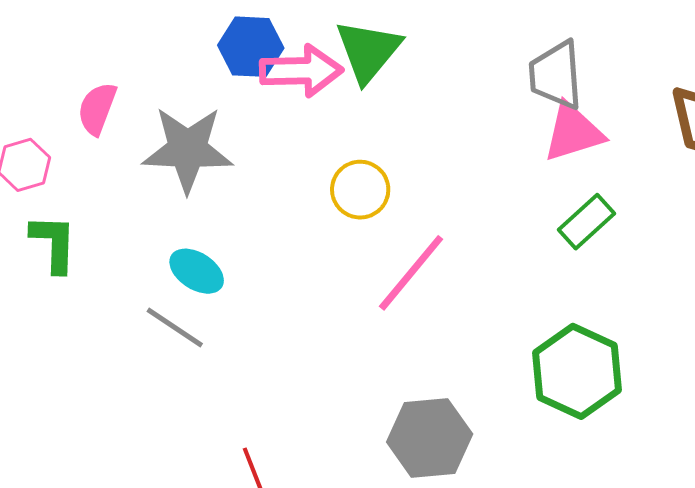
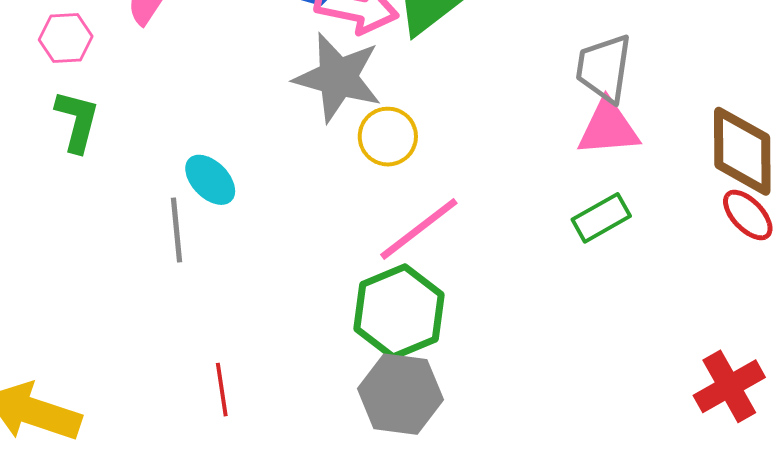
gray star: (188, 149) -> (338, 77), moved
gray line: (175, 327) -> (176, 230), turned 38
green hexagon: (577, 371) -> (399, 312), moved

